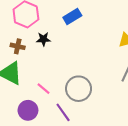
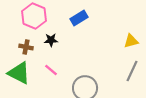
pink line: (43, 89) -> (51, 70), moved

